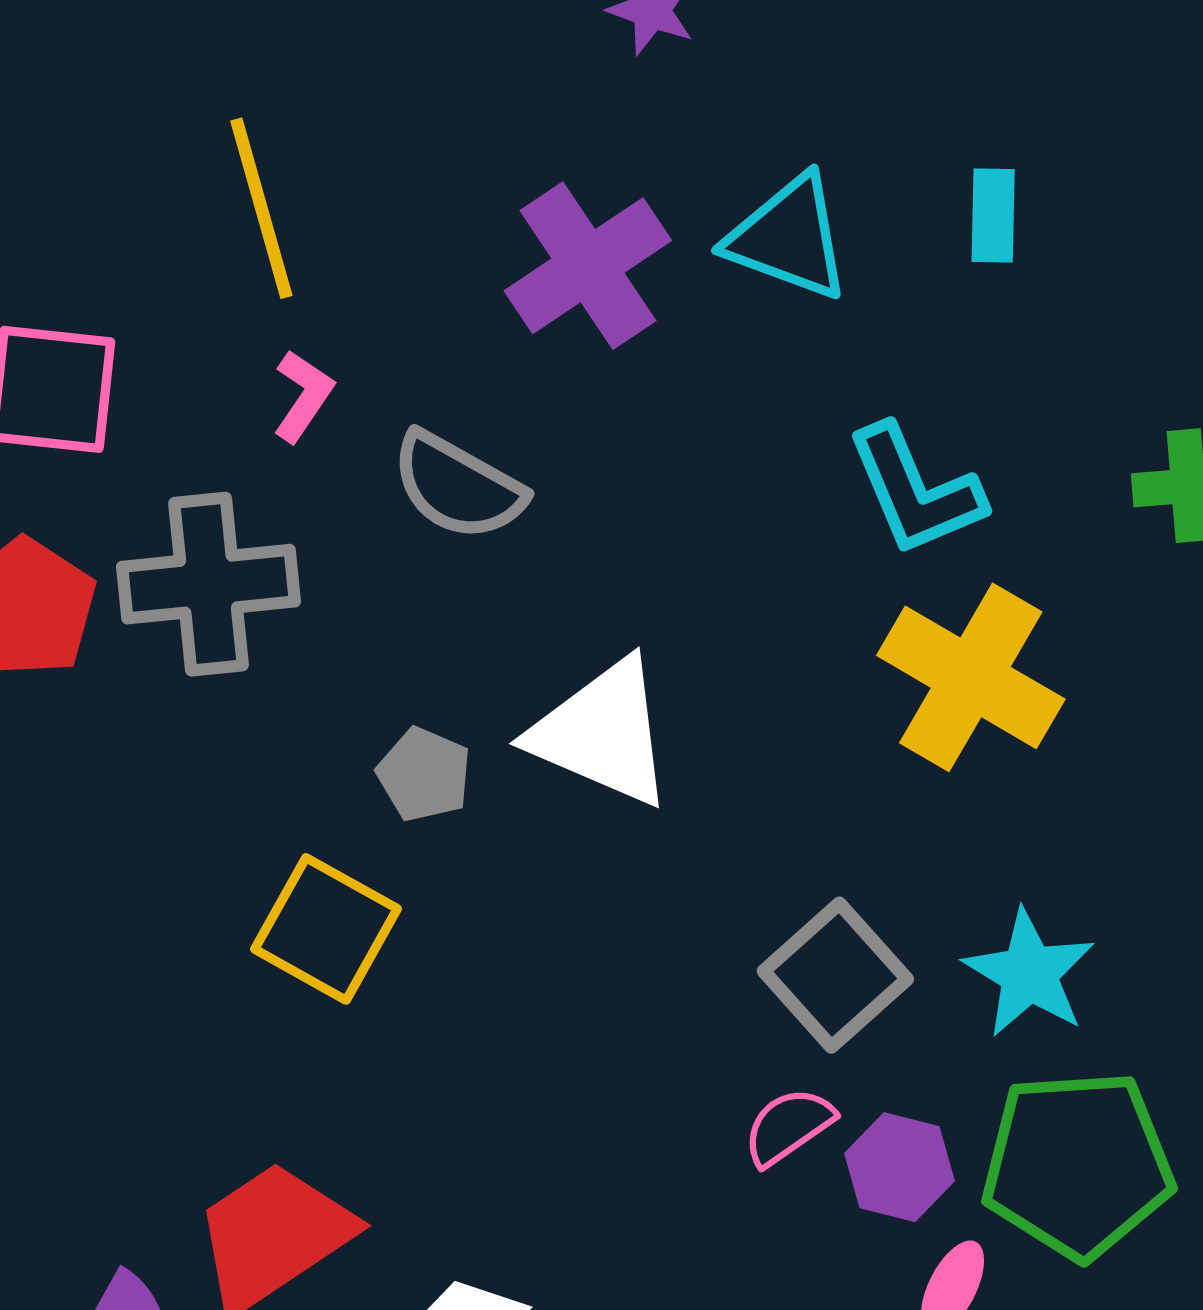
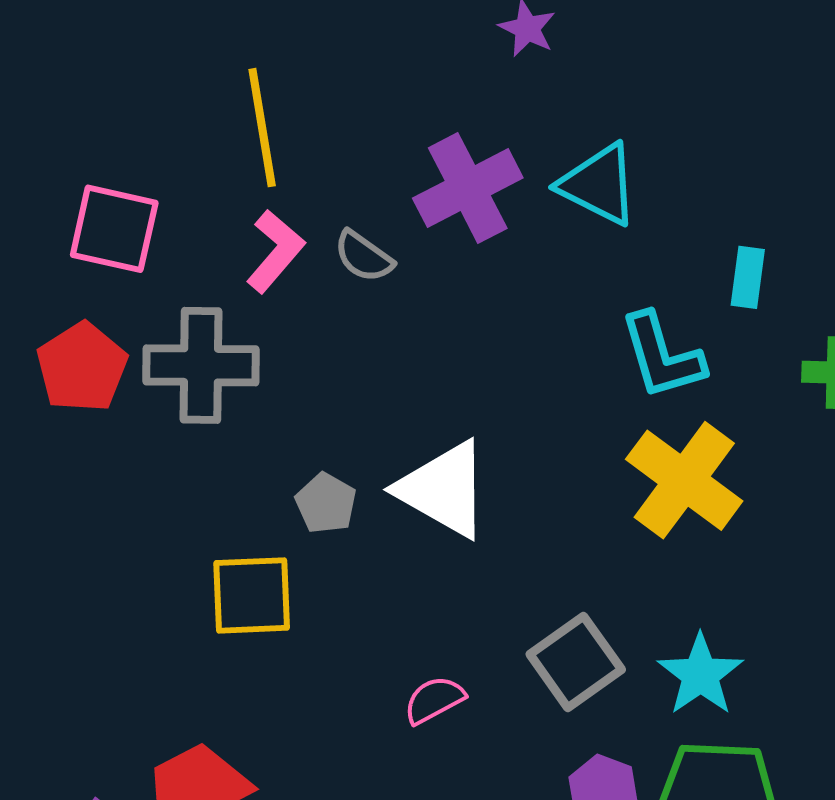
cyan rectangle: (993, 215) -> (748, 277), moved
pink L-shape: (303, 396) -> (275, 251), size x1.4
gray semicircle: (458, 486) -> (364, 256), moved, size x0.7
yellow square: (326, 929) -> (252, 595), turned -38
pink semicircle: (788, 1126) -> (434, 700), moved

